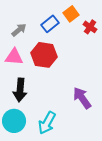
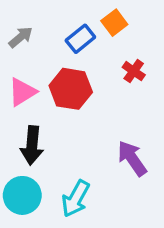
red cross: (90, 27) -> (134, 71), moved
gray arrow: (19, 30) -> (21, 37), moved
pink triangle: (14, 57) -> (22, 92), turned -36

